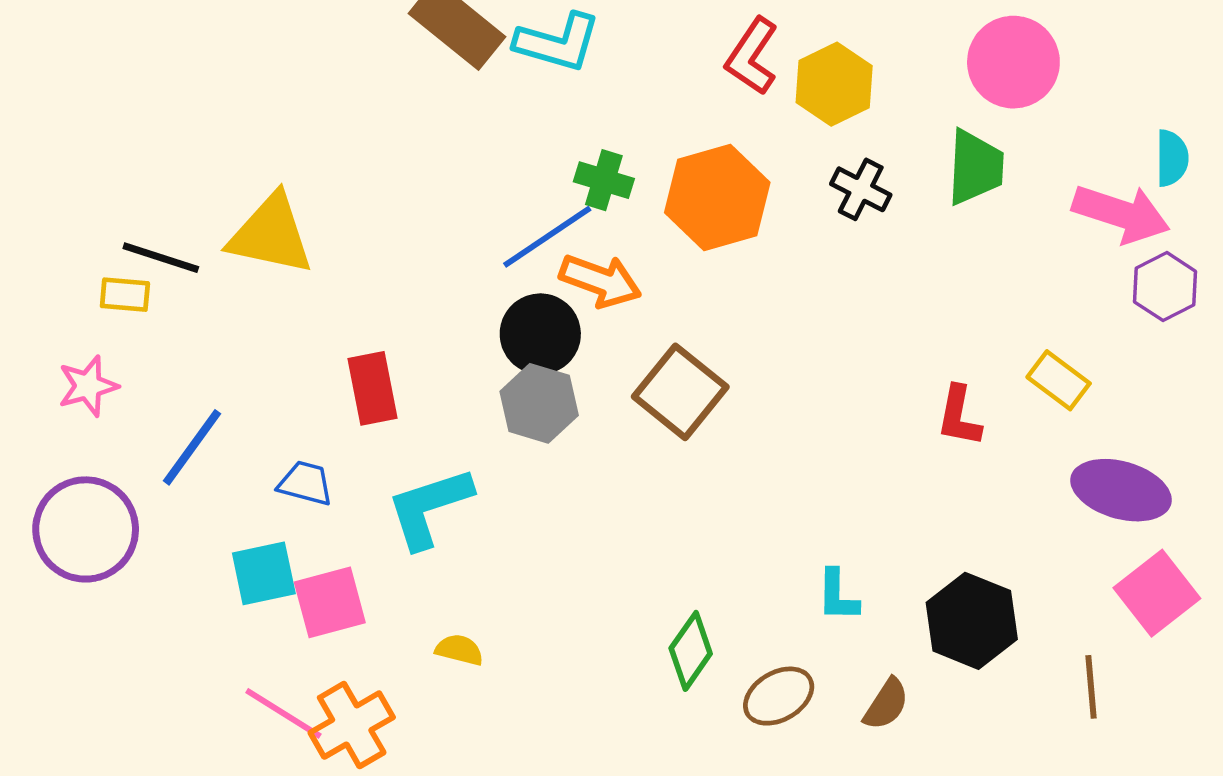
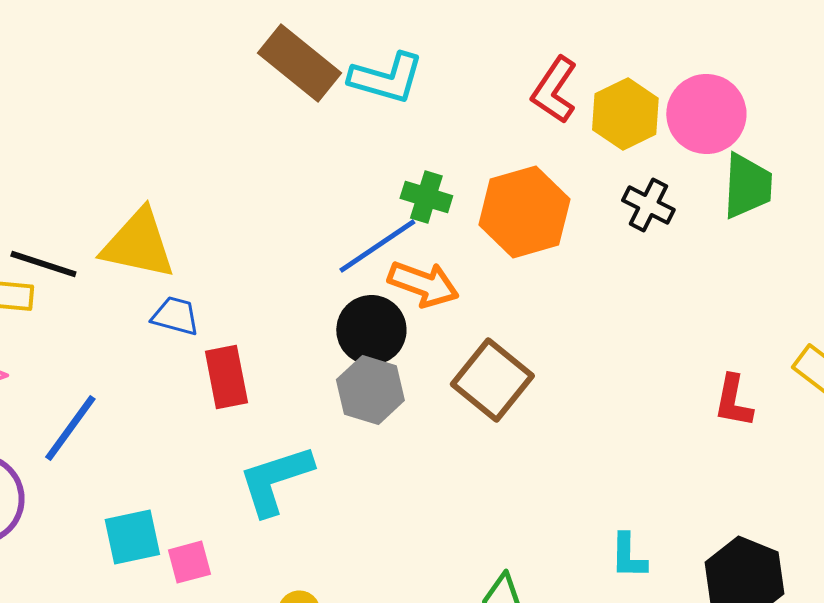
pink circle: (1013, 62) -> (706, 114), moved
blue trapezoid: (305, 483) -> (175, 316), moved
pink square: (330, 602) -> (189, 562), size x0.7

